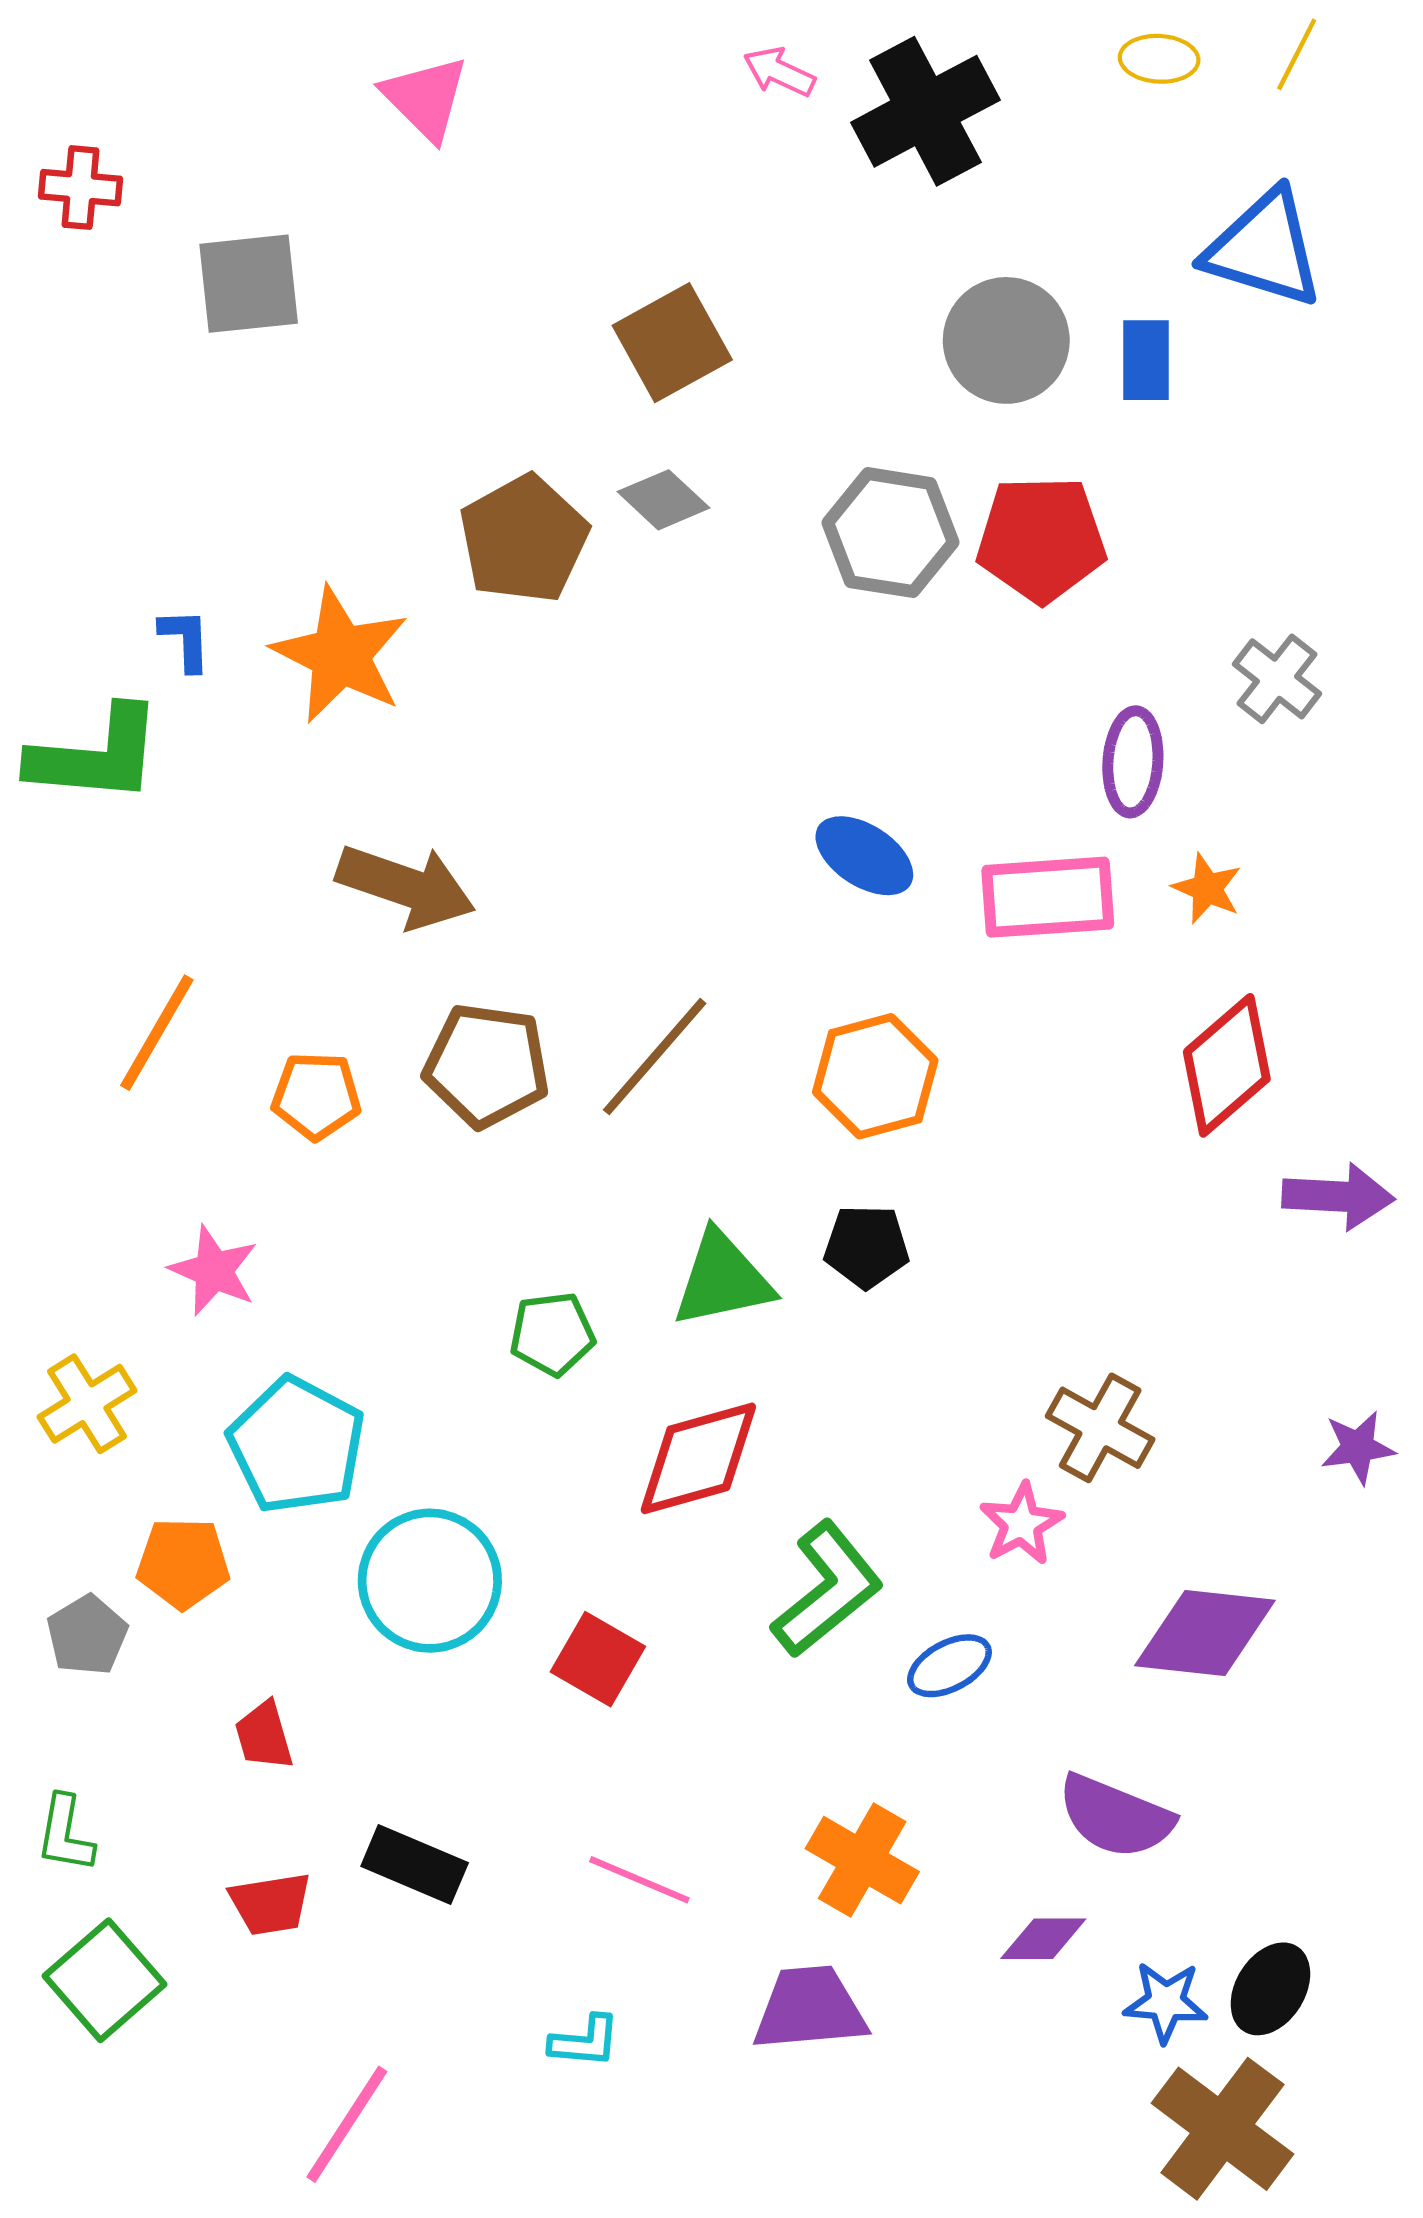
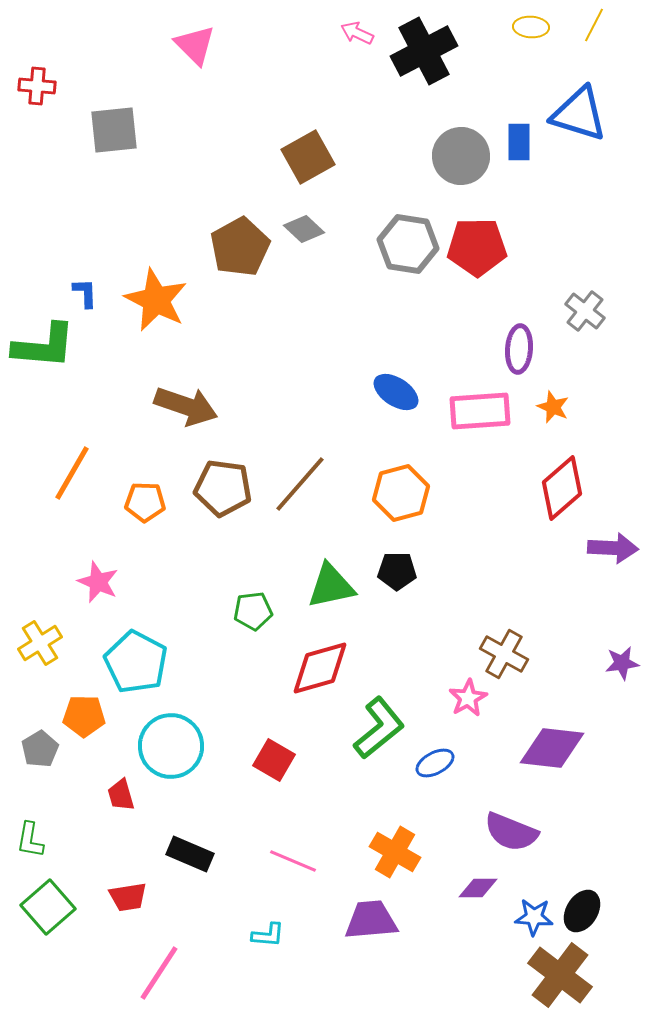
blue rectangle: (1146, 360) -> (519, 142), moved
cyan circle: (430, 1581) -> (171, 746), moved
red trapezoid: (270, 1904) -> (128, 897), moved

